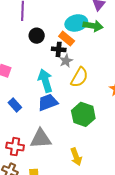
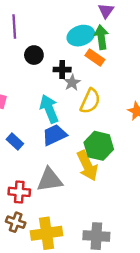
green arrow: (93, 26) -> (101, 37), turned -102
orange rectangle: (67, 39) -> (95, 57), moved
yellow arrow: (76, 157) -> (87, 166), moved, size x1.4

